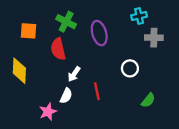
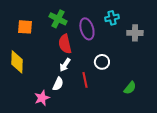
cyan cross: (139, 16) -> (112, 18), moved
red semicircle: (58, 49) -> (65, 44), moved
white circle: (130, 68) -> (102, 62), moved

